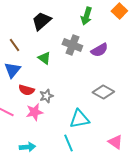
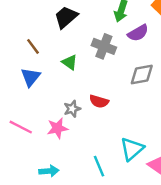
purple semicircle: (99, 50) -> (138, 33), moved
red semicircle: (26, 90) -> (99, 101), moved
gray diamond: (103, 92) -> (142, 75), moved, turned -40
cyan triangle: (79, 119) -> (132, 149), moved, turned -30

